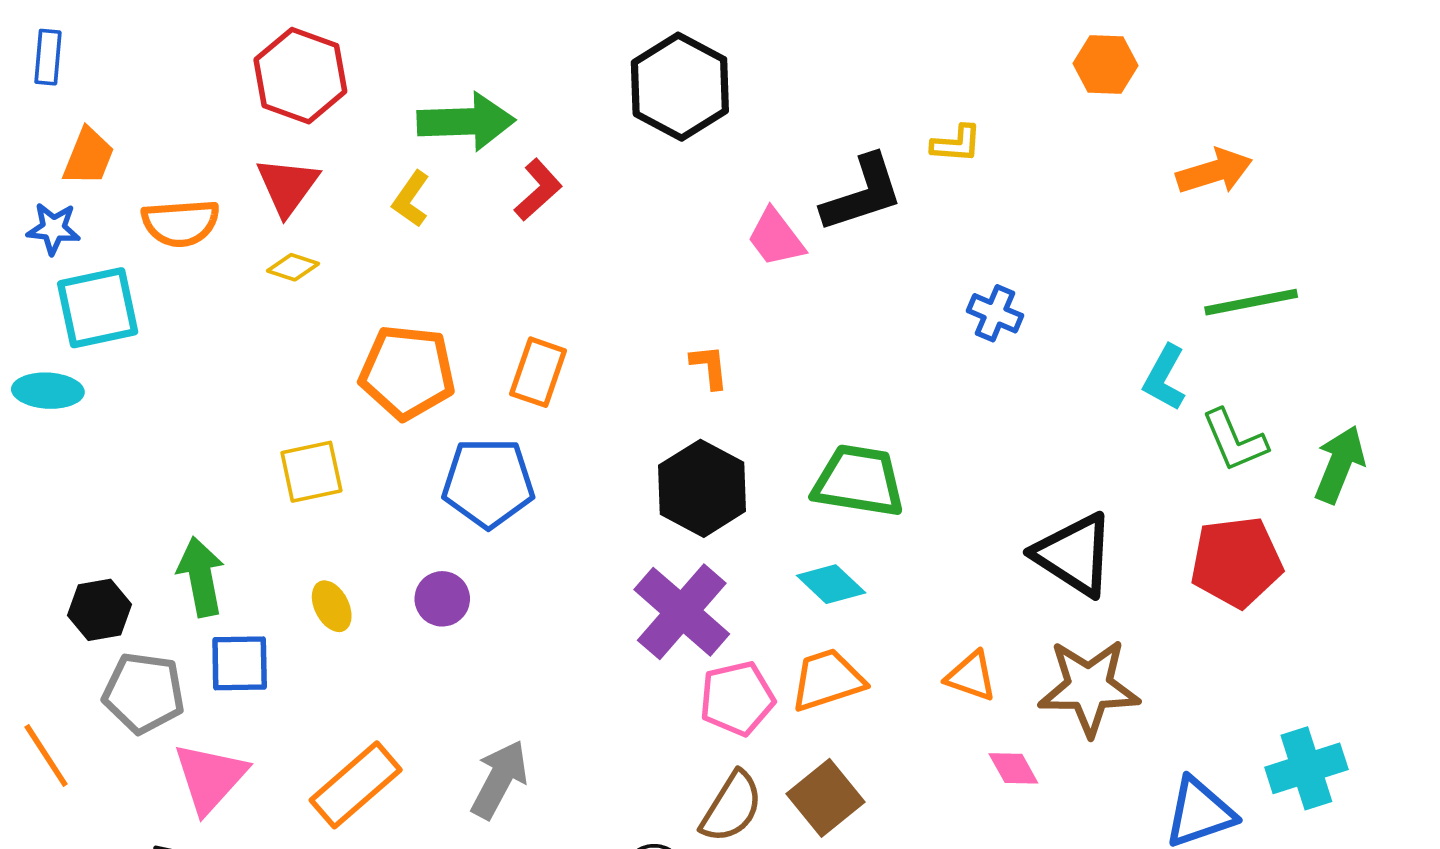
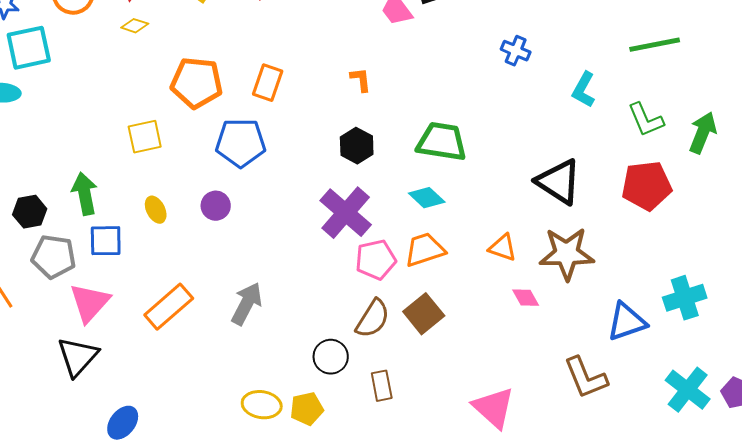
cyan L-shape: (1165, 378) -> (584, 90), moved
black hexagon: (702, 488) -> (357, 146), size x0.7

